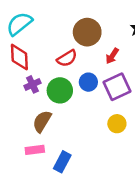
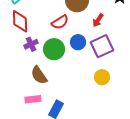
brown semicircle: (42, 121) -> (39, 75), turned -66

